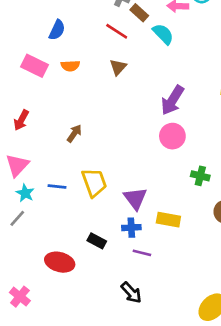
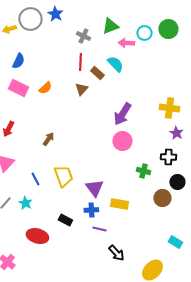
brown rectangle: (139, 13) -> (97, 73), moved
blue semicircle: (57, 30) -> (18, 61), moved
red line: (117, 31) -> (80, 62), turned 60
orange semicircle: (70, 66) -> (45, 88), turned -40
blue line: (57, 186) -> (35, 179), turned 56
cyan star: (25, 193) -> (25, 203), moved
black arrow: (131, 293) -> (116, 253), moved

